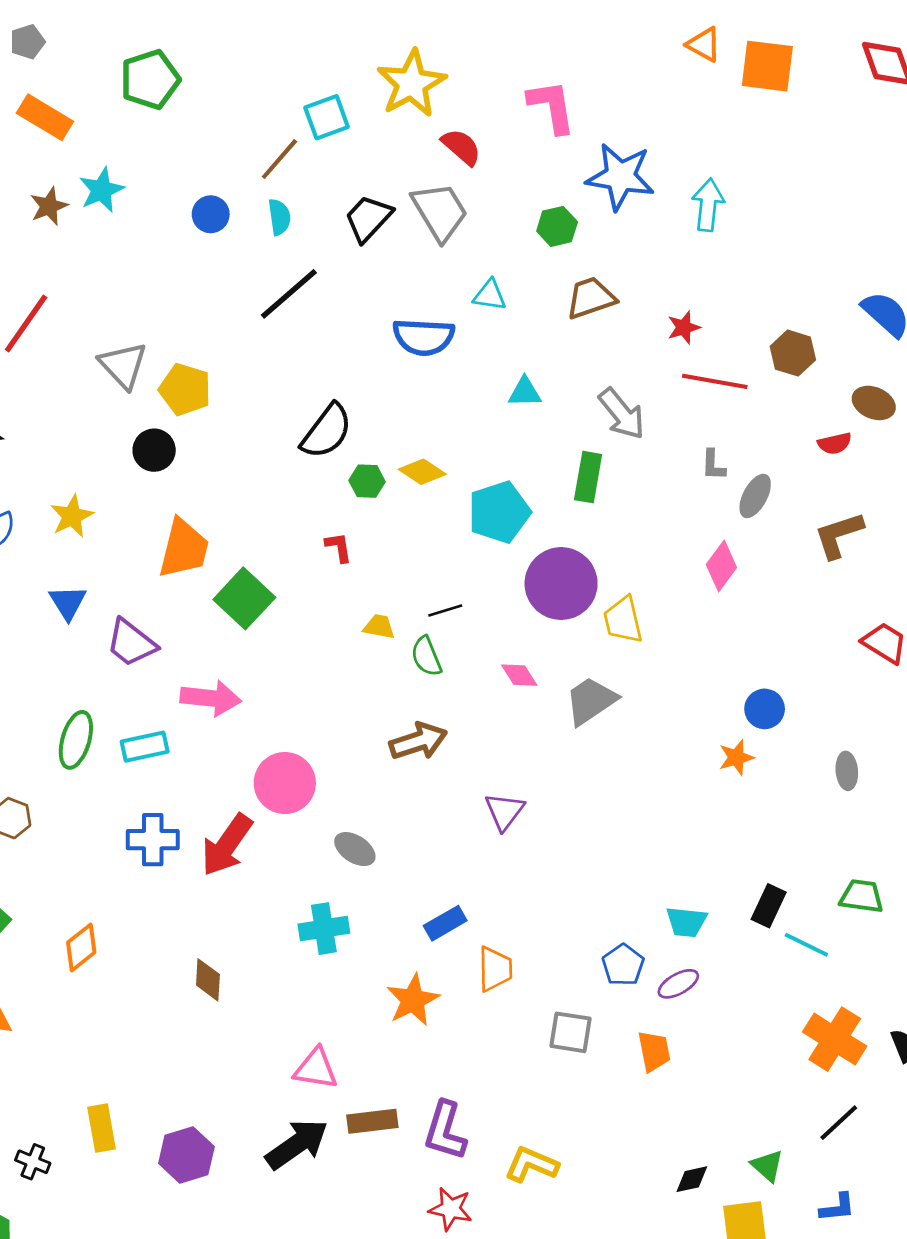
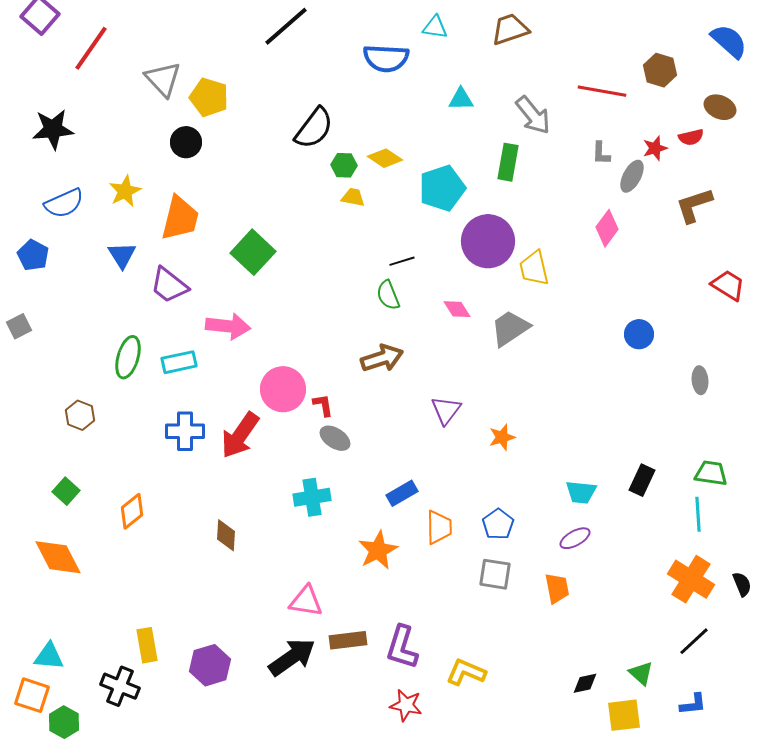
red star: (684, 327) -> (655, 148), moved
red L-shape: (339, 547) -> (323, 405), moved
orange trapezoid: (184, 549) -> (180, 218), moved
yellow trapezoid: (379, 627) -> (353, 197), moved
orange star: (736, 757) -> (502, 437), moved
cyan line: (806, 945) -> (698, 514), moved, turned 60
blue pentagon: (623, 965) -> (498, 524), moved
black cross: (33, 1162) -> (120, 686), moved, size x1.5

